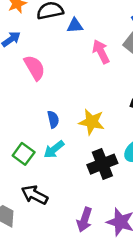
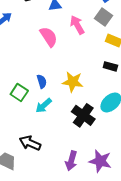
pink semicircle: (35, 68) -> (49, 37), moved
green square: (24, 154) -> (19, 92), moved
black cross: (102, 164) -> (83, 115), turned -30

